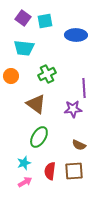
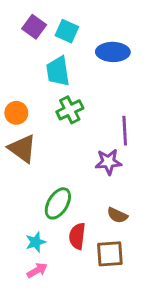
cyan square: (45, 21) -> (67, 31), turned 35
cyan trapezoid: (24, 48) -> (58, 71), moved, turned 75
brown triangle: (36, 104) -> (22, 148), moved
red semicircle: (50, 171) -> (77, 236), moved

